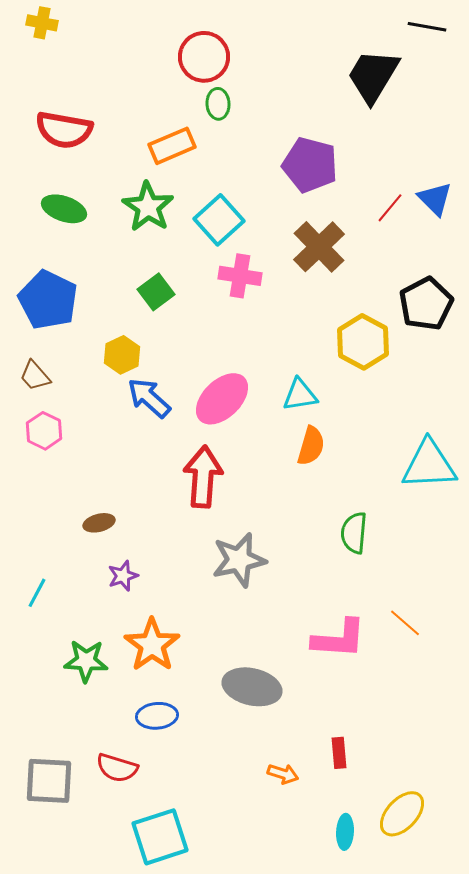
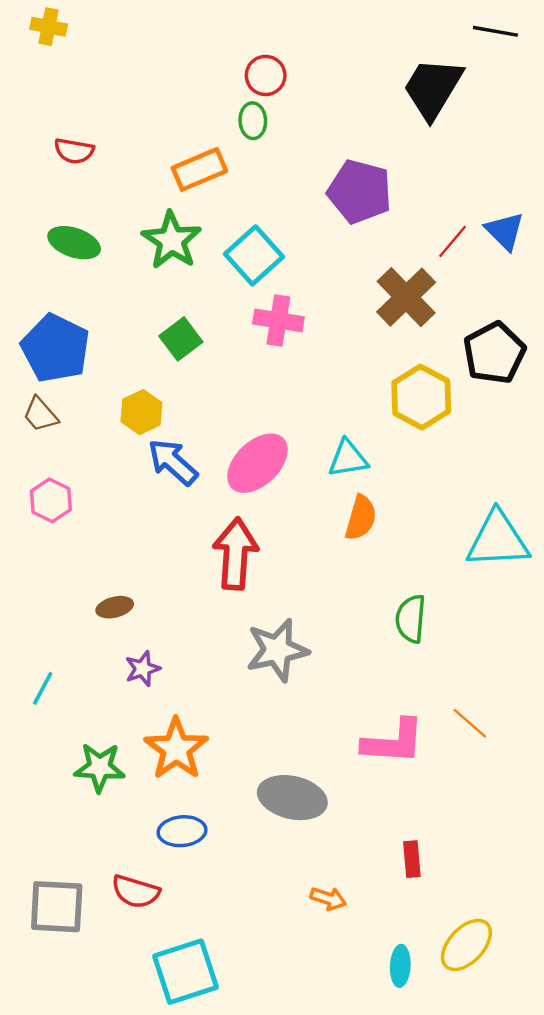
red circle: (204, 57) -> (266, 75), moved, size x0.7
red semicircle: (64, 130) -> (74, 151), size x0.6
brown cross: (319, 247) -> (406, 297), moved
brown trapezoid: (35, 376) -> (40, 414), moved
red rectangle: (339, 753) -> (412, 859), moved

